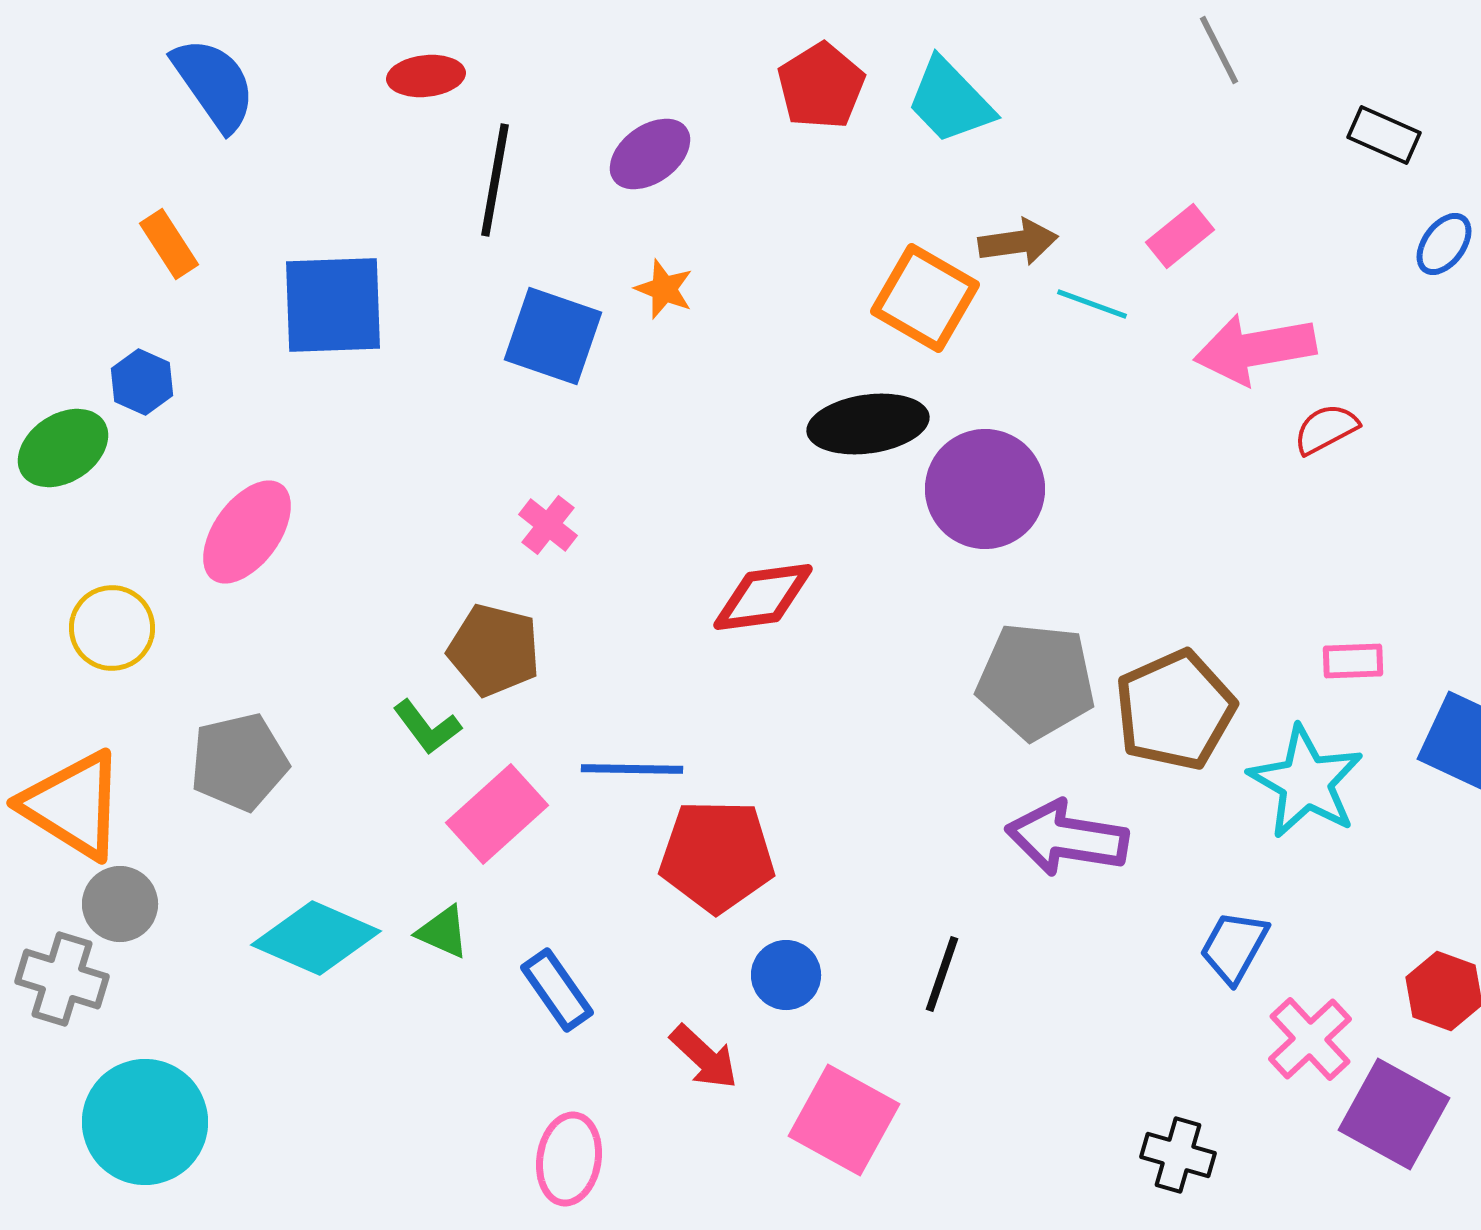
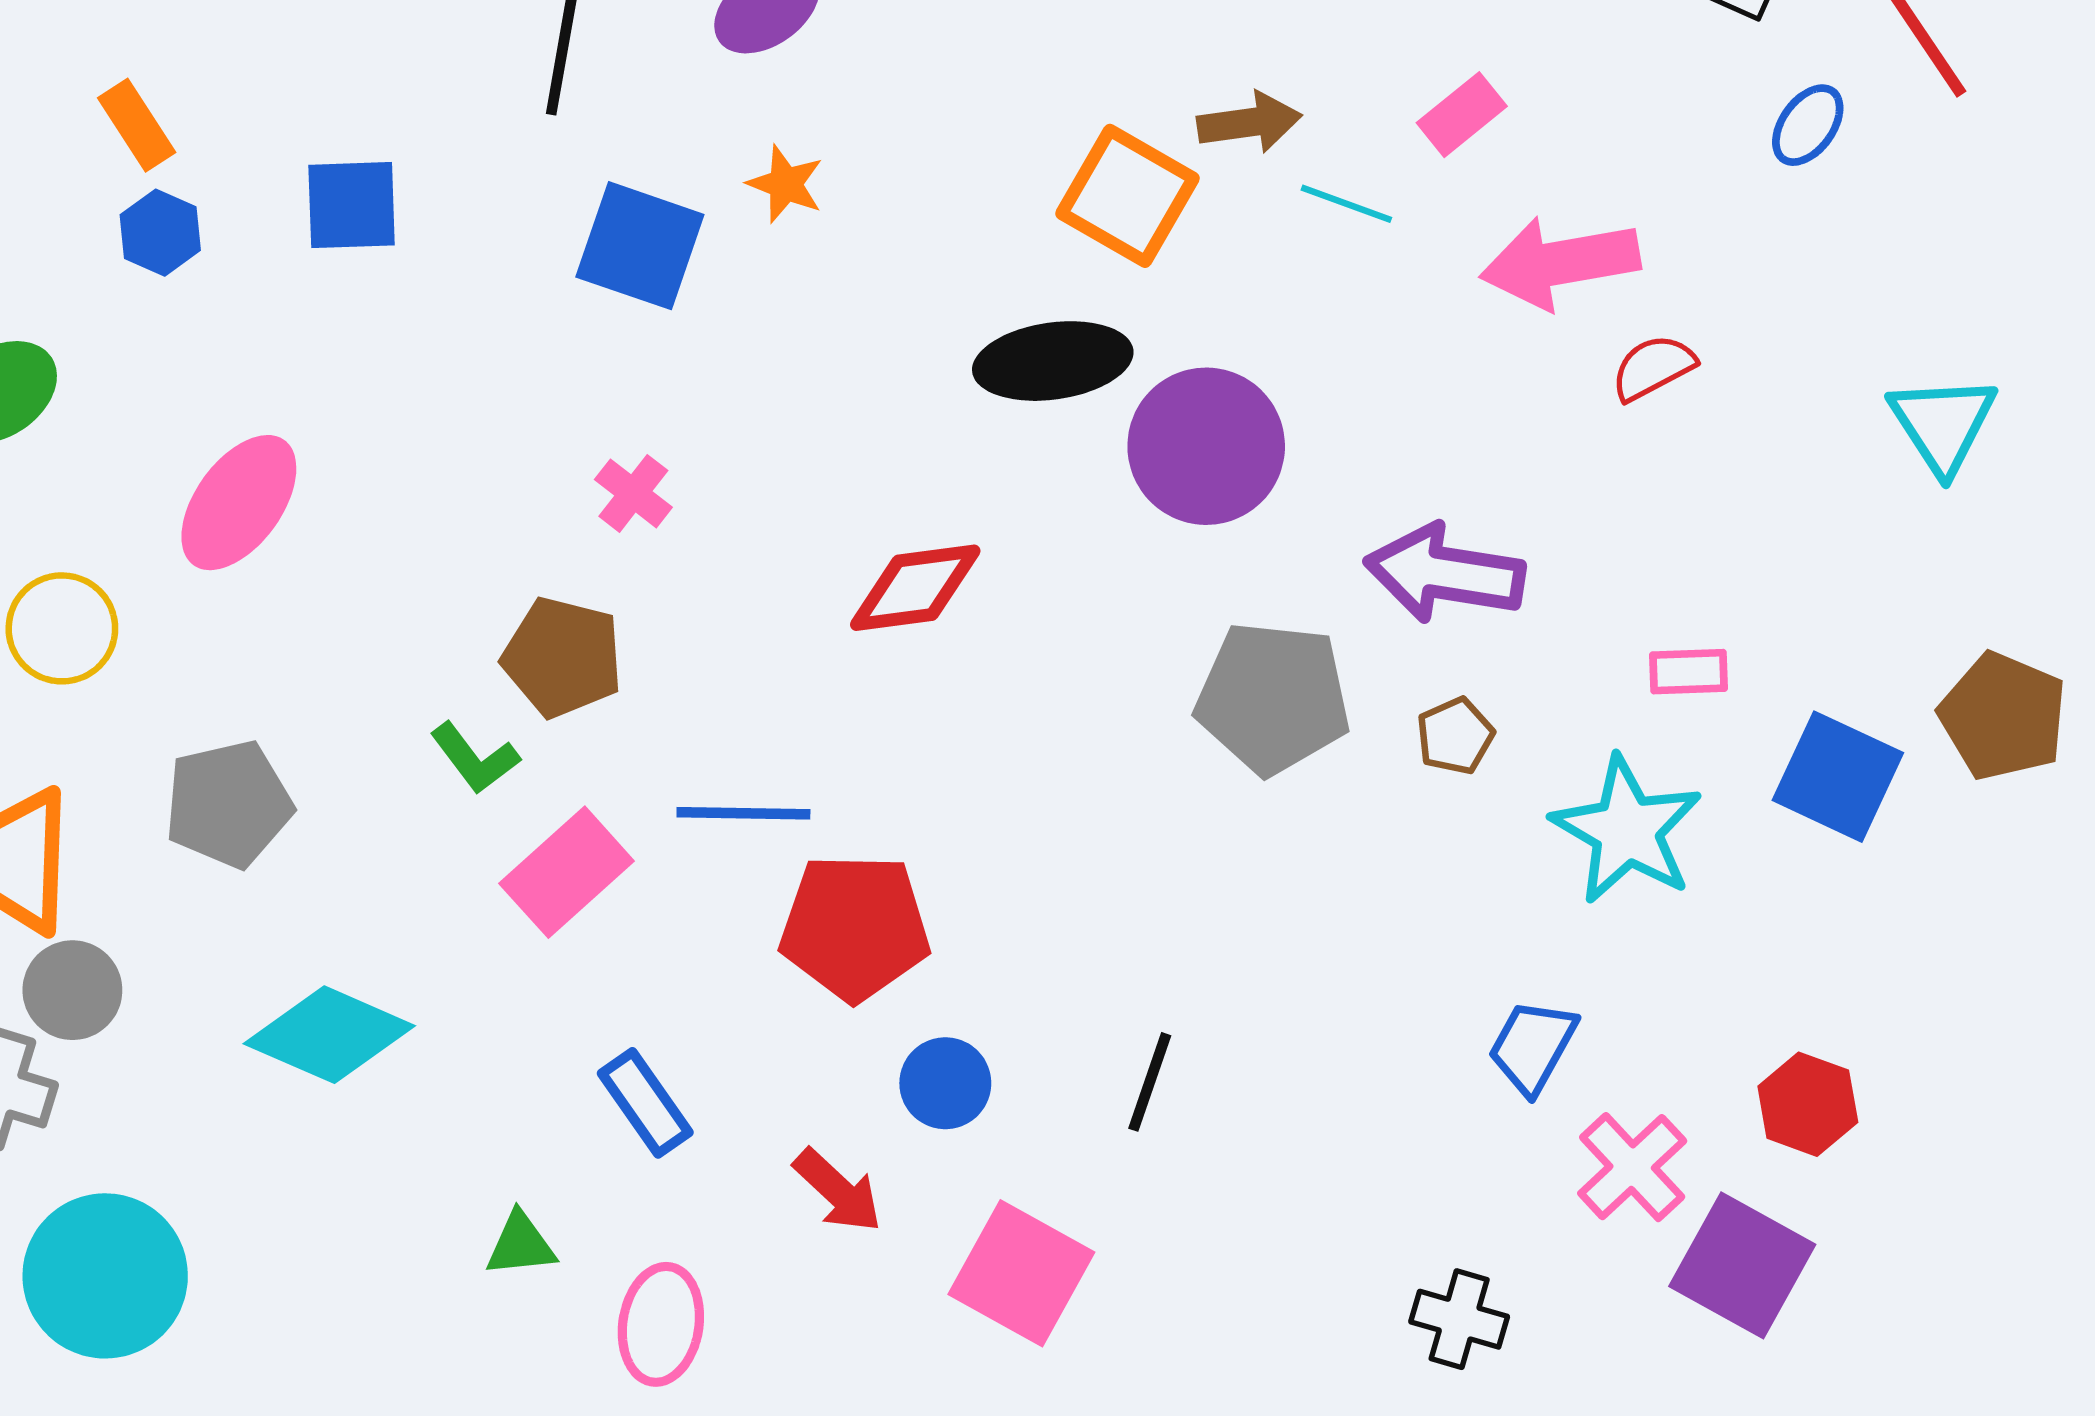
blue square: (333, 305) -> (352, 205), size x0.7
blue hexagon: (142, 382) -> (160, 233), moved
brown pentagon: (1175, 710) -> (1455, 736), size x0.5
purple arrow: (1067, 838) -> (1445, 573), moved
green triangle: (443, 932) -> (521, 1244), moved, turned -30

